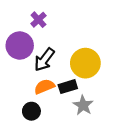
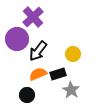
purple cross: (38, 20) -> (33, 17), size x1.5
yellow circle: (85, 63) -> (73, 54), size x0.6

